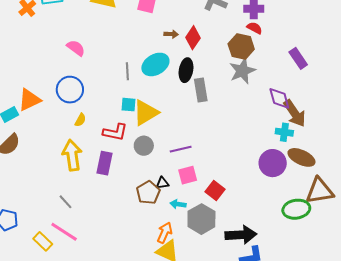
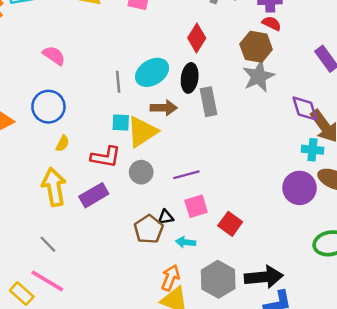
brown arrow: (171, 34) -> (164, 108), moved, size x1.5
purple rectangle: (104, 163) -> (94, 195), turned 50
gray hexagon: (201, 219) -> (218, 279), moved

